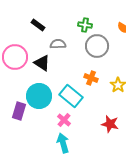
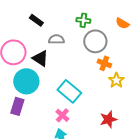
orange cross: (91, 78) -> (104, 63), moved
cyan circle: (39, 96) -> (26, 81), moved
red star: (110, 124) -> (108, 119), turned -30

